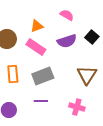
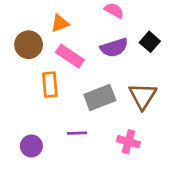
orange triangle: (37, 26) -> (60, 23), moved
orange rectangle: (13, 74) -> (50, 85), moved
gray rectangle: (43, 76) -> (100, 97), moved

